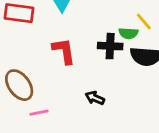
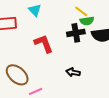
yellow line: (144, 21) -> (81, 11), moved

